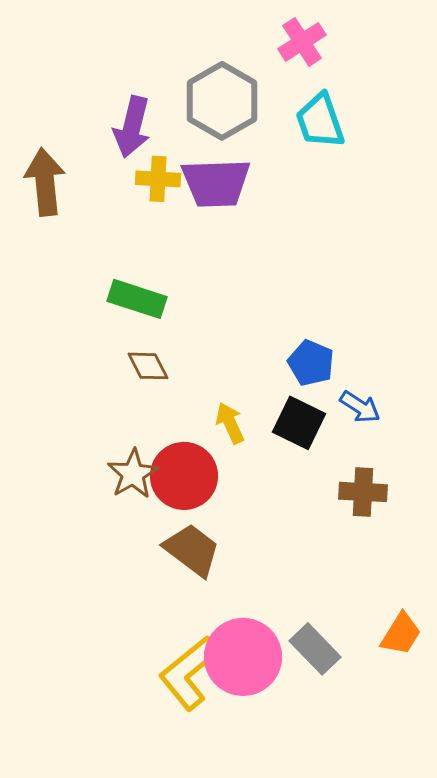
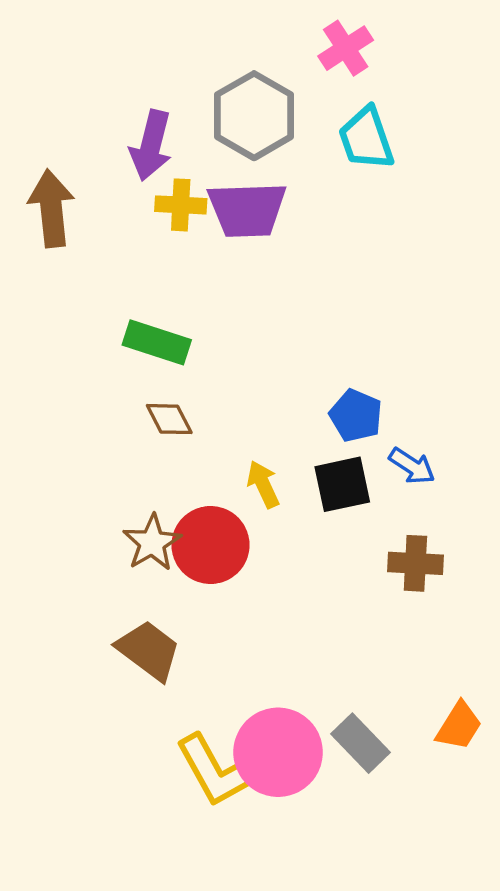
black square: (299, 423) -> (342, 484), turned -38
brown trapezoid: (192, 550) -> (149, 650), moved
yellow L-shape: (189, 673) -> (216, 771), turned -80

